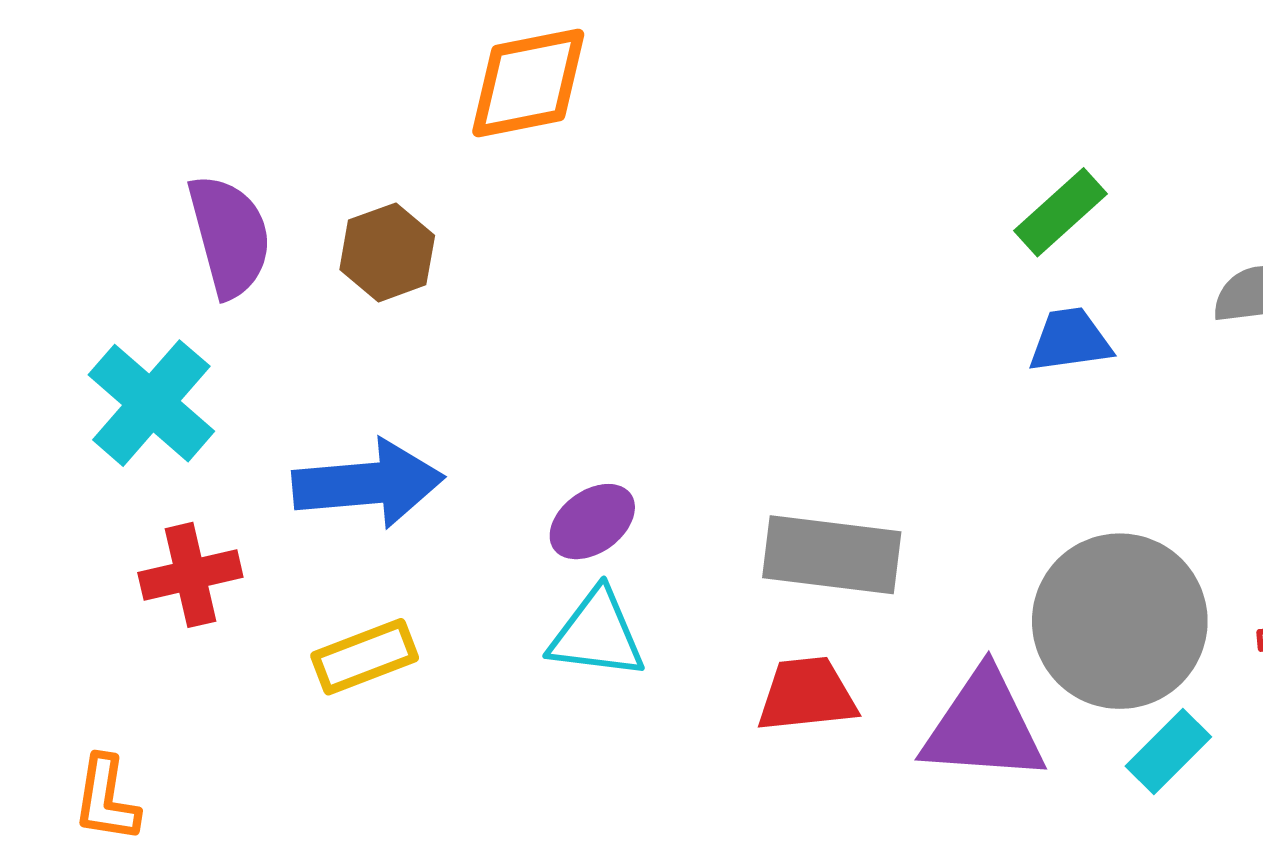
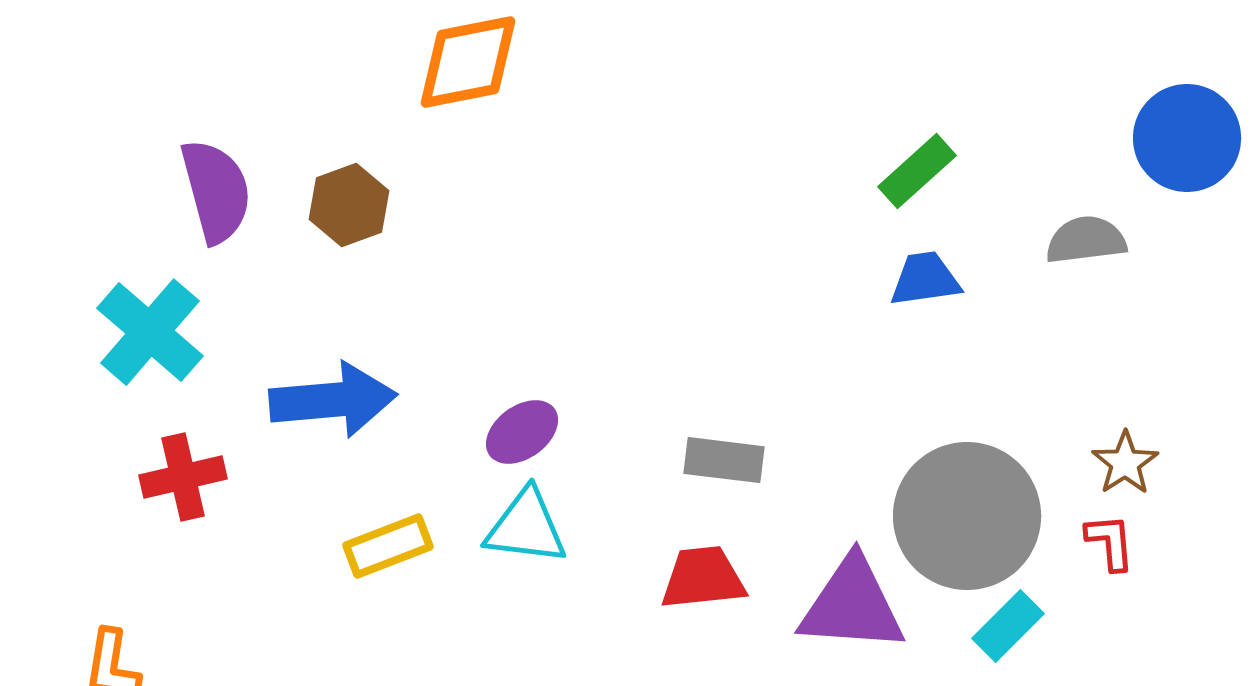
gray rectangle: (832, 555) -> (724, 460), size x0.7
yellow rectangle: (365, 657) -> (388, 546), moved

